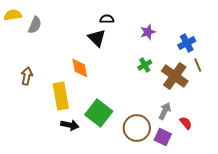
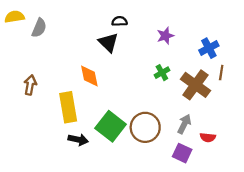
brown line: (198, 65) -> (221, 73), turned 32
red semicircle: (186, 123) -> (208, 137), turned 136
brown circle: (137, 128) -> (145, 127), moved

